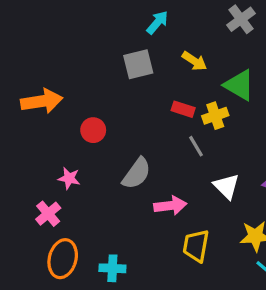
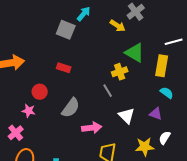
yellow arrow: (194, 61) -> (118, 26), moved
gray square: (138, 64) -> (66, 30), moved, turned 36
red rectangle: (183, 109) -> (64, 68), moved
red circle: (93, 130) -> (40, 92), moved

